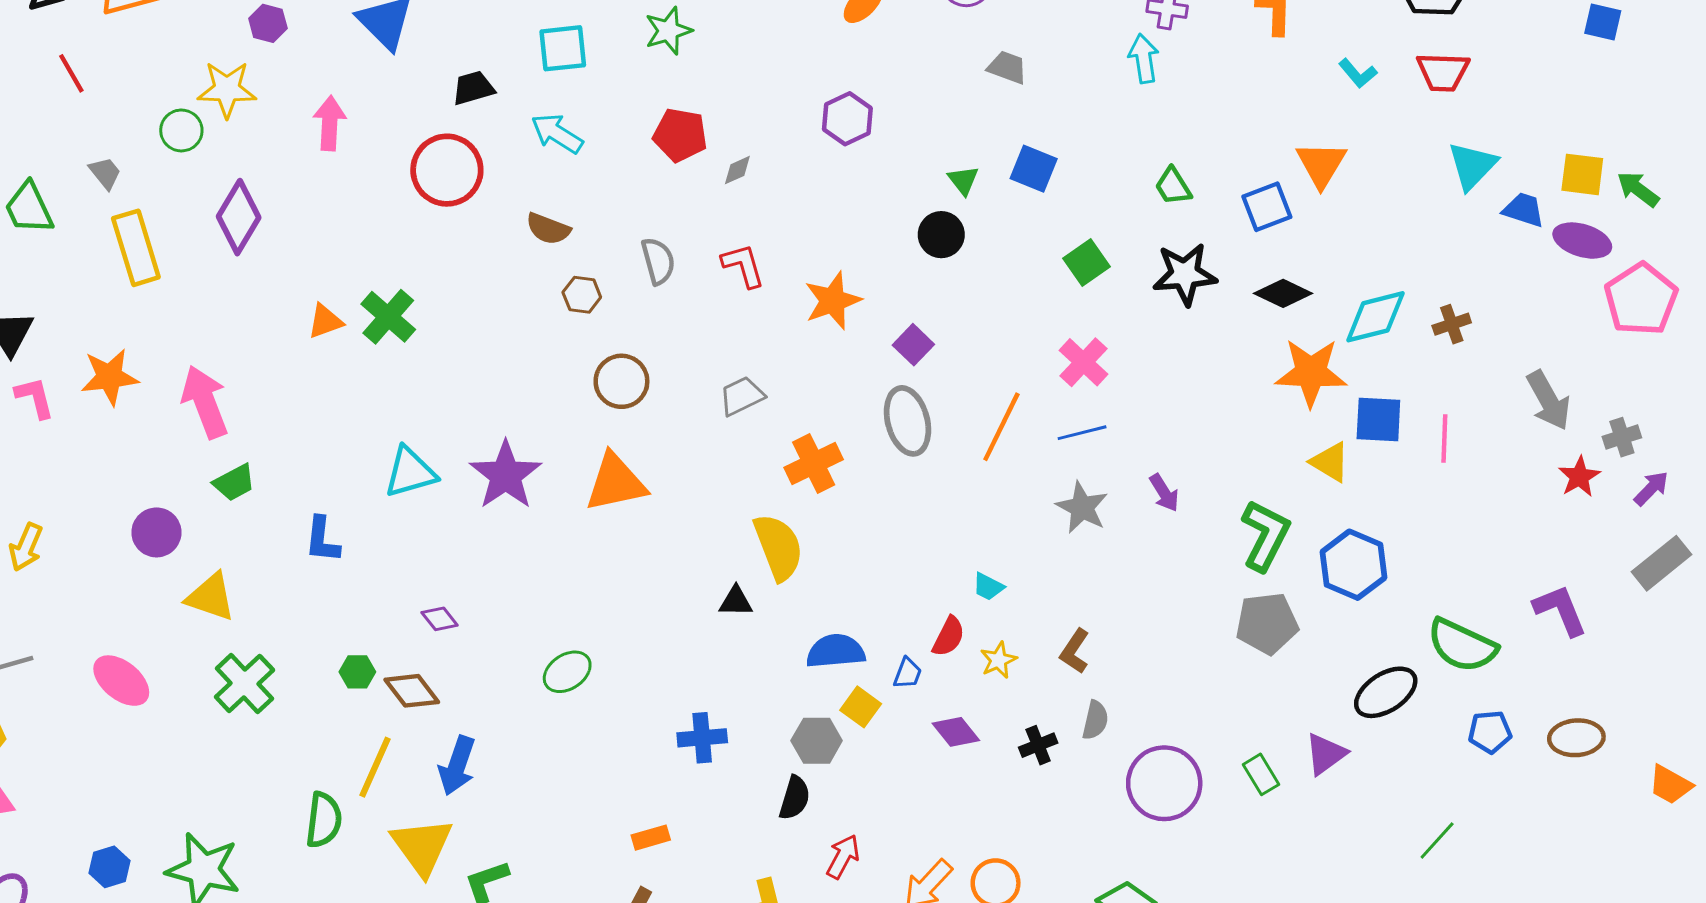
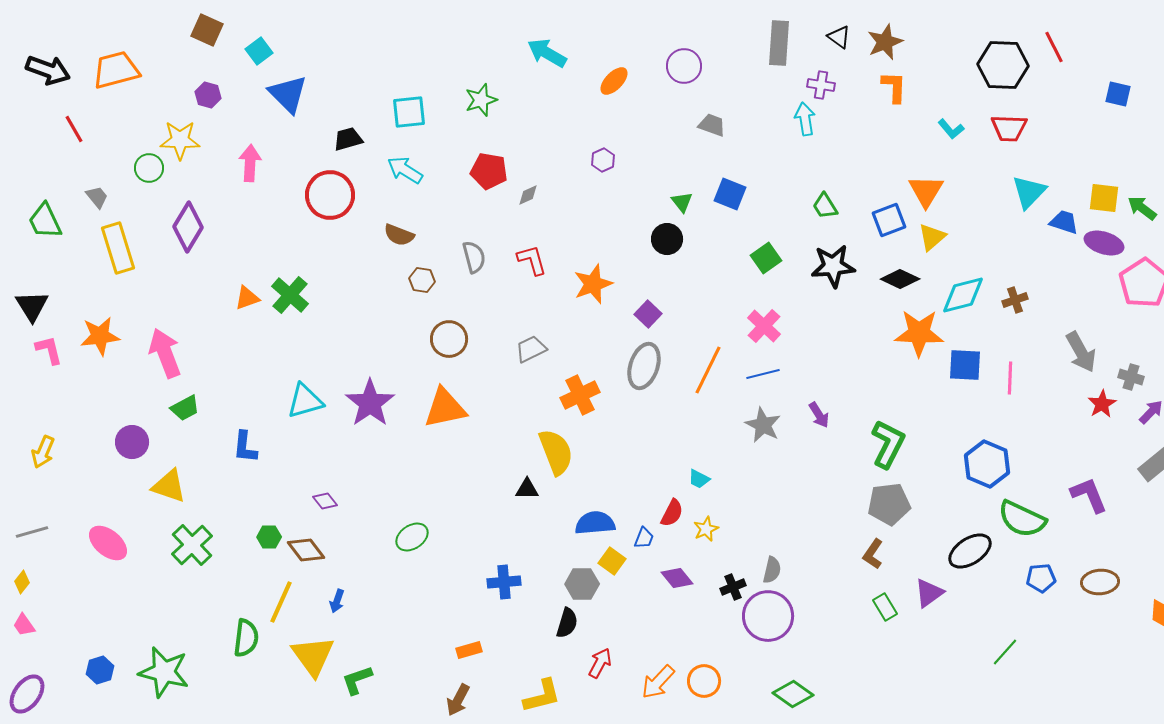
purple hexagon: (847, 119) -> (603, 160), size x0.7
gray ellipse: (908, 421) -> (644, 366), turned 33
gray cross: (1622, 437) -> (1131, 377), turned 35
yellow triangle: (1330, 462) -> (932, 237), moved, turned 48
blue hexagon: (1353, 565) -> (987, 464), moved
brown L-shape: (1075, 651) -> (873, 554), moved
blue arrow: (457, 766) -> (337, 601), size x0.6
purple circle: (1164, 783) -> (768, 616), moved

